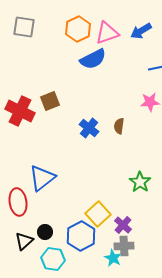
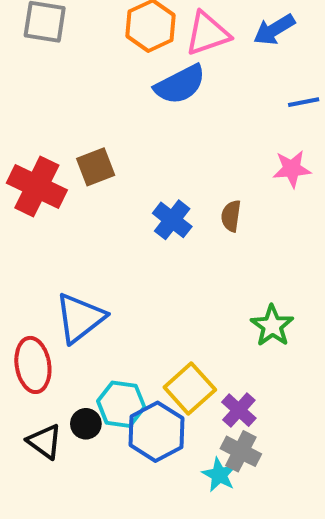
black triangle: (24, 241) -> (45, 441), turned -42
gray cross: (124, 246) -> (241, 451), turned 30
cyan hexagon: (53, 259) -> (121, 404), moved

